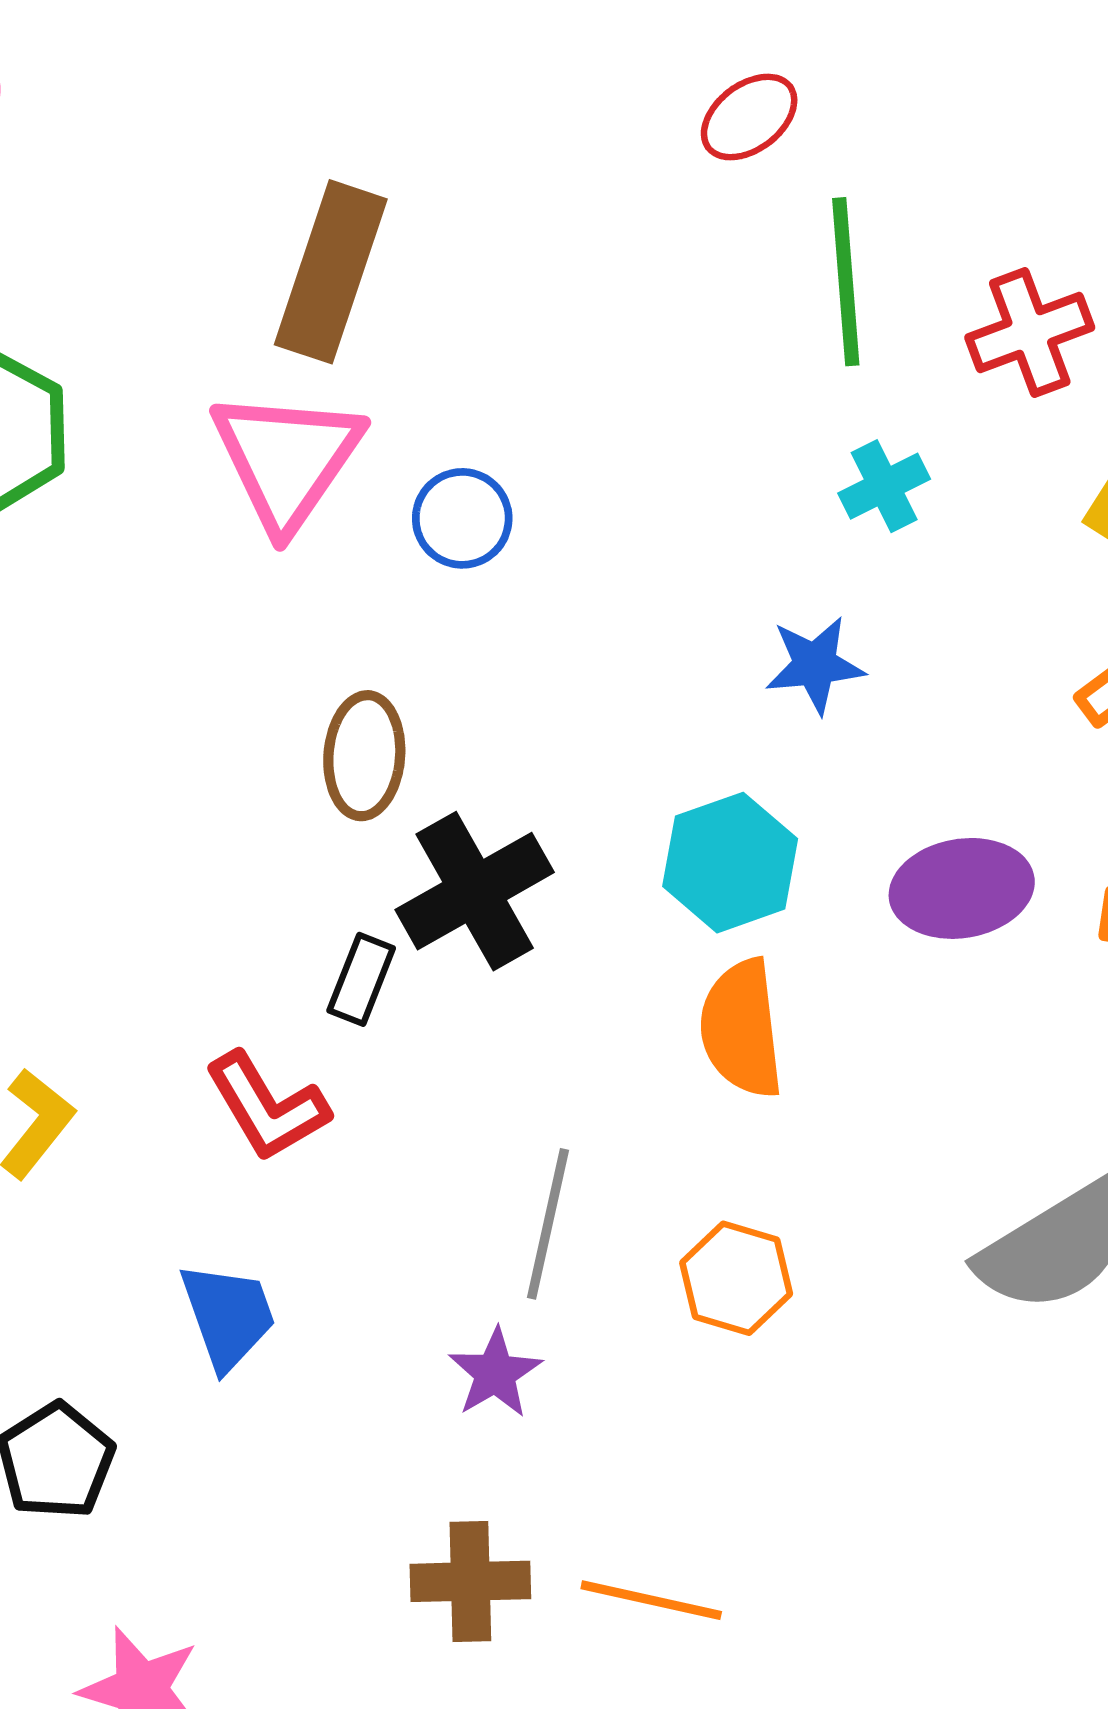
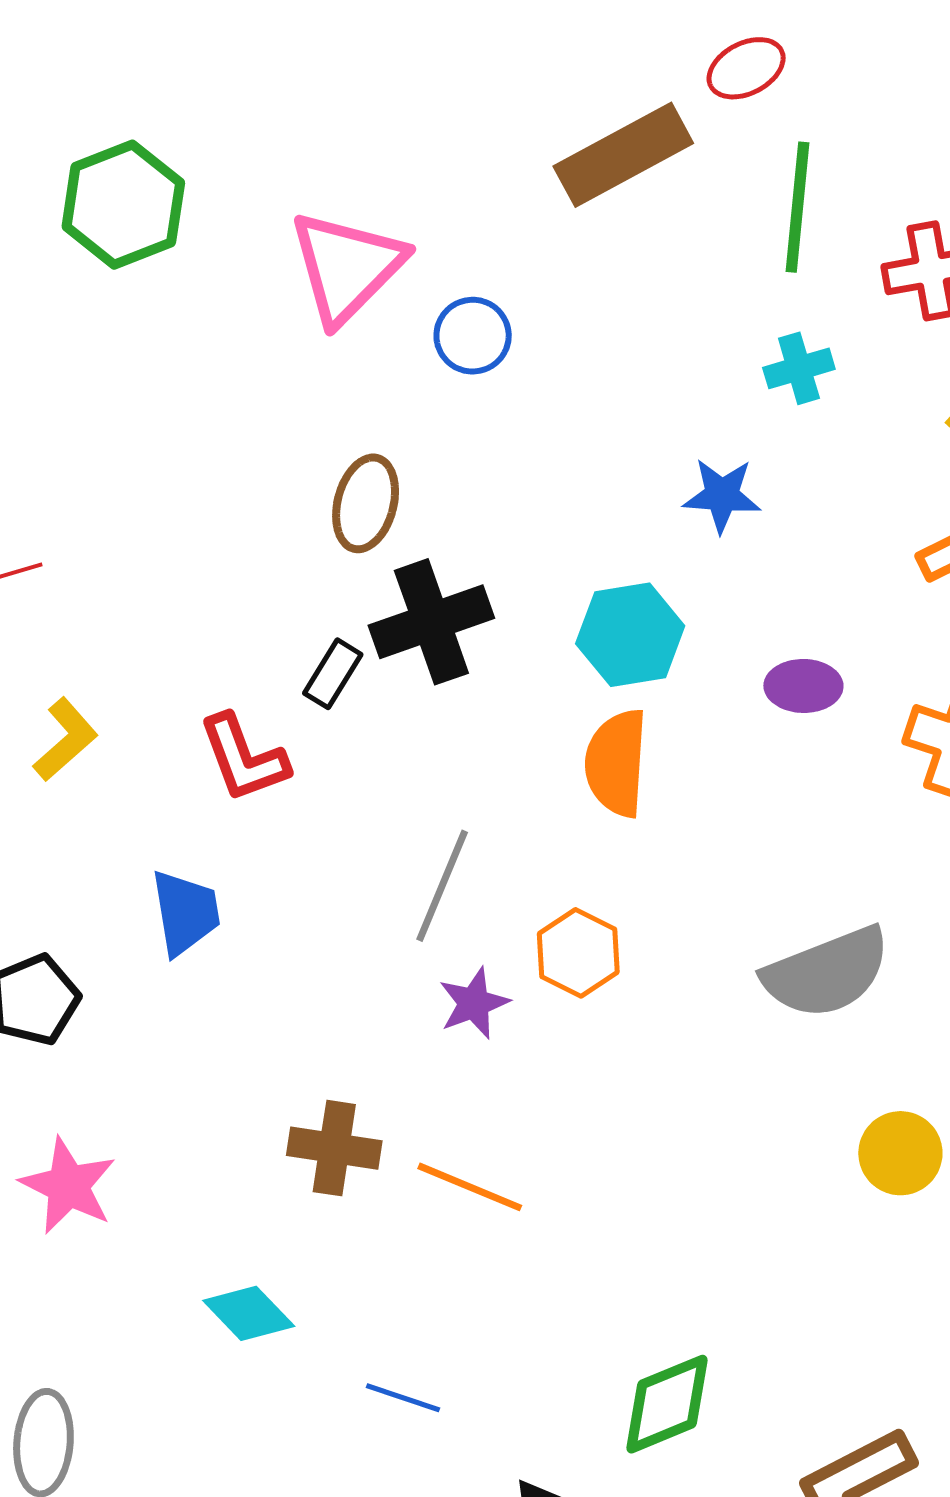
brown rectangle: (331, 272) -> (623, 155), moved, turned 33
purple ellipse: (962, 888) -> (803, 686), size x0.7
purple star: (495, 1373) -> (474, 1003), moved

